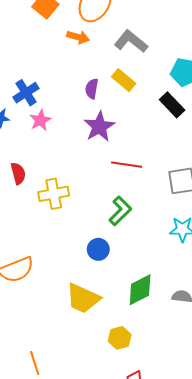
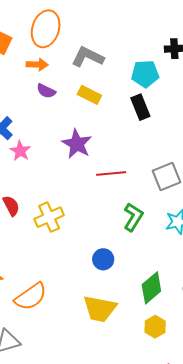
purple semicircle: (92, 89) -> (46, 91), moved, turned -60
black rectangle: (172, 105) -> (140, 107), turned 35
green L-shape: (120, 211) -> (133, 217), moved
yellow hexagon: (120, 338) -> (155, 327), moved

